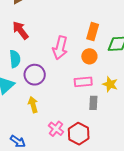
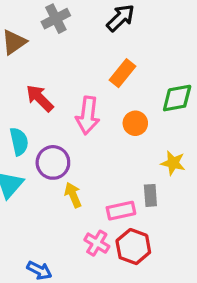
red arrow: (20, 30) -> (40, 98), moved
orange rectangle: (93, 32) -> (123, 73), moved, turned 30
pink rectangle: (83, 82) -> (121, 211), moved
yellow arrow: (33, 105) -> (73, 195), moved

